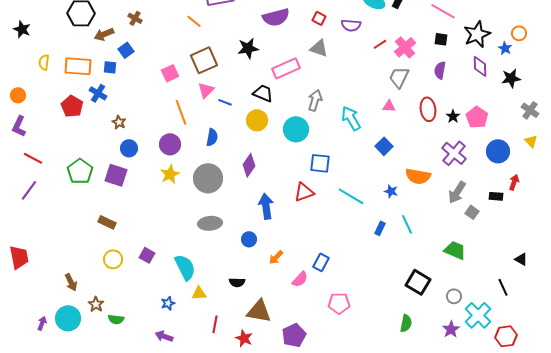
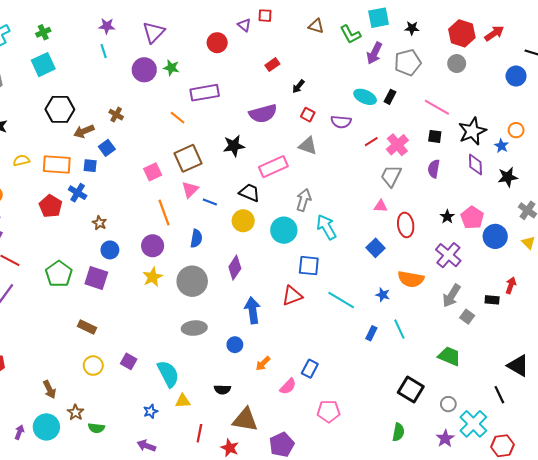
yellow semicircle: (44, 62) -> (21, 160), turned 70
red ellipse: (428, 109) -> (406, 225), moved
cyan arrow: (351, 118) -> (326, 227), moved
blue circle: (498, 151) -> (495, 236), moved
black triangle: (521, 259) -> (518, 366), size x1.6

